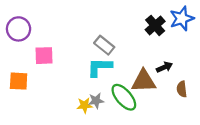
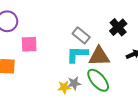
black cross: (155, 25) -> (118, 27), moved
brown triangle: (144, 81) -> (99, 56), moved

